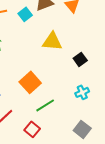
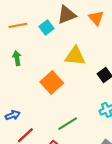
orange square: (30, 82) -> (52, 82), moved

